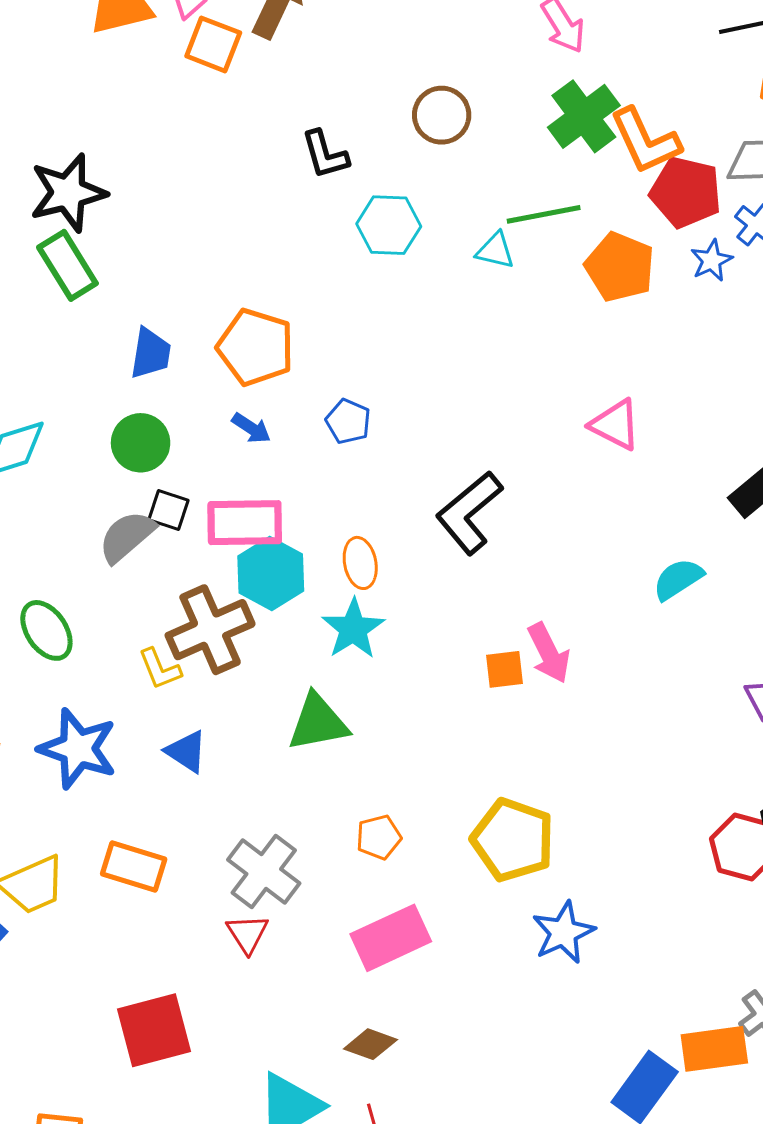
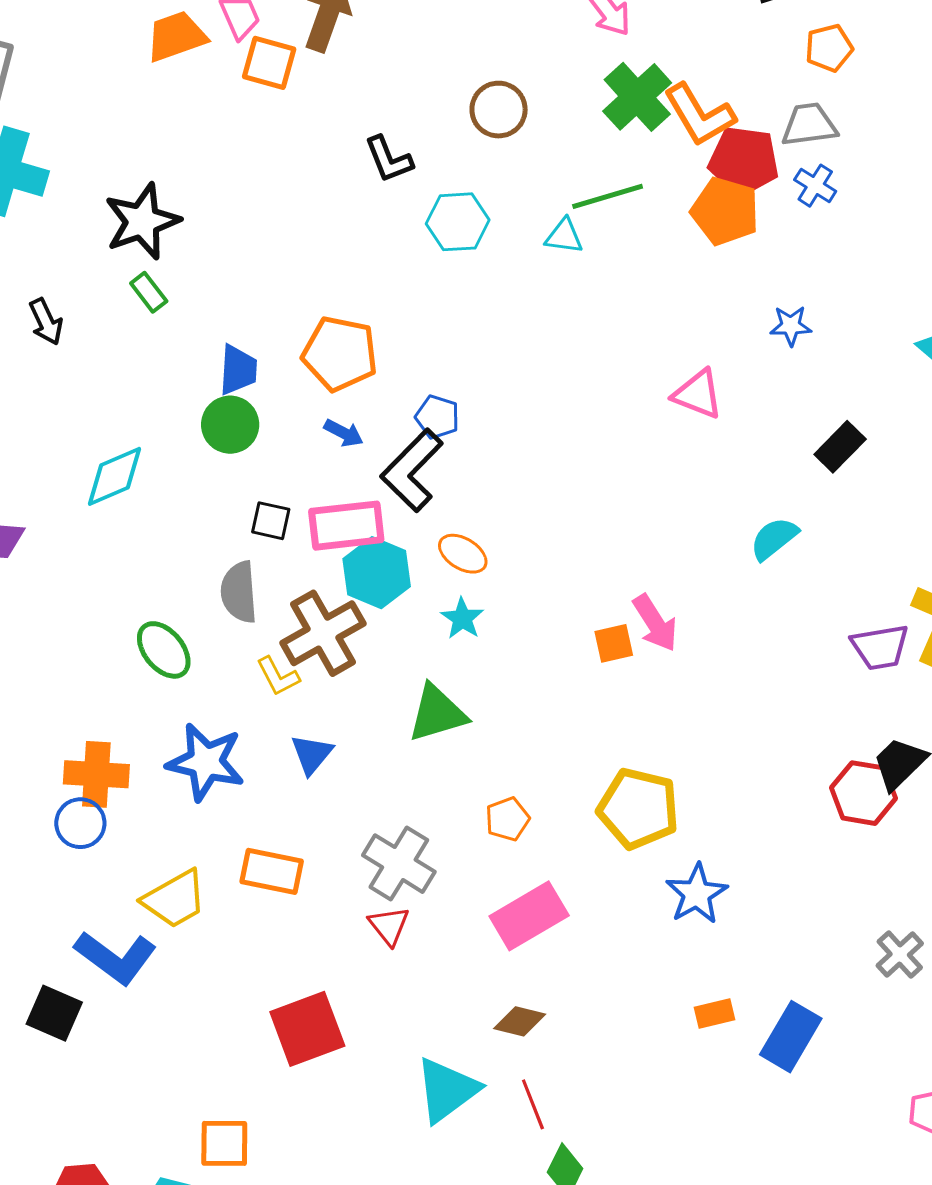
blue star: (712, 260) -> (791, 326), moved, turned 30
green rectangle: (67, 265) -> (149, 292), size x0.6
orange pentagon: (620, 267) -> (725, 211), moved
green circle: (141, 443) -> (230, 425), moved
black L-shape: (469, 513) -> (412, 470), moved
gray semicircle: (127, 537) -> (239, 592), moved, turned -48
orange ellipse: (360, 563) -> (463, 554), turned -42
cyan star: (353, 629) -> (462, 618), size x0.7
blue triangle: (186, 751) -> (312, 754), turned 42
orange rectangle: (714, 1049) -> (715, 1014), moved, size x0.6

